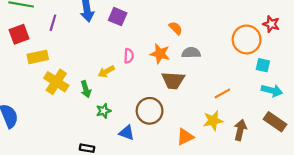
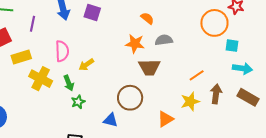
pink semicircle: (129, 56) -> (62, 51), moved, size x1.5
green star: (104, 111) -> (78, 102), moved
brown arrow: (240, 130) -> (216, 94), moved

